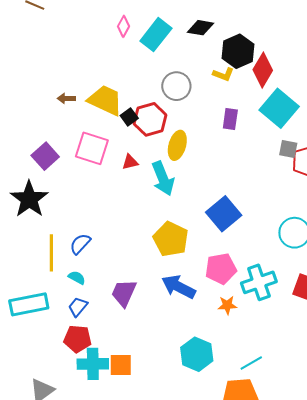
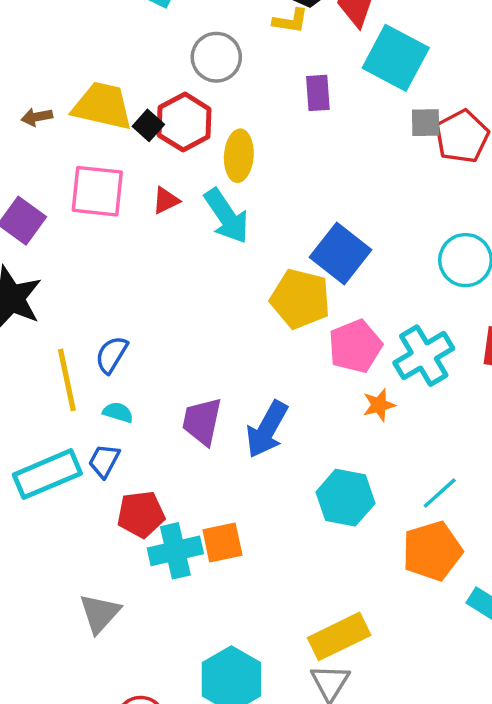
yellow pentagon: (171, 239) -> (300, 299), moved
blue arrow: (178, 287) -> (267, 429), moved, turned -76
blue trapezoid: (78, 307) -> (104, 461), moved

